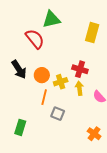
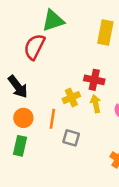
red semicircle: (35, 39) -> (34, 47), turned -110
orange circle: (42, 75) -> (23, 118), moved
green rectangle: (20, 127) -> (20, 146), moved

